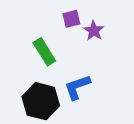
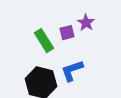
purple square: (71, 19) -> (67, 33), moved

